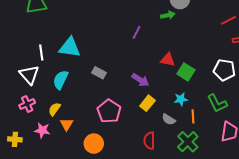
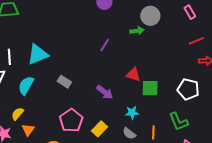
cyan triangle: (70, 47) -> (38, 54), turned -35
green square: (186, 72) -> (150, 88), turned -36
cyan star: (181, 99) -> (132, 113), moved
yellow rectangle: (147, 103) -> (100, 129), moved

